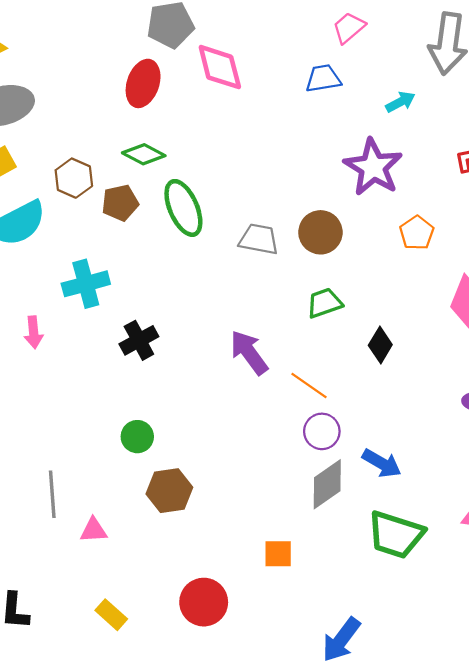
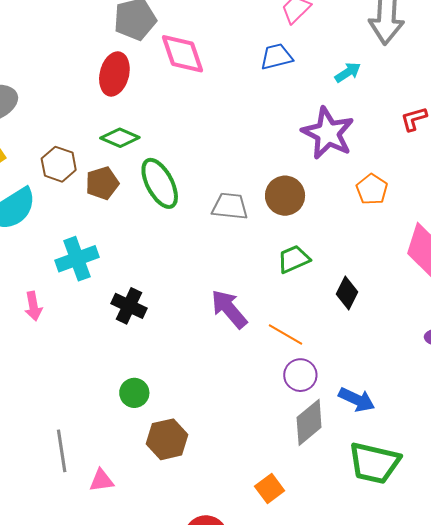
black cross: (139, 340) -> (129, 306), turned -32
orange square: (278, 554) -> (270, 489), turned -32

